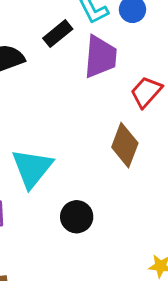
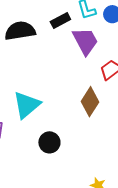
purple trapezoid: (100, 57) -> (85, 41), turned -44

